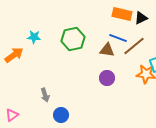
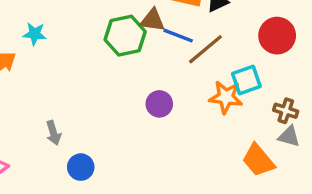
green hexagon: (73, 39) -> (125, 36), moved
brown triangle: (107, 50) -> (152, 20), moved

